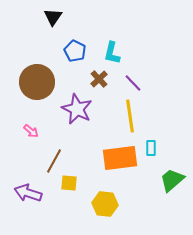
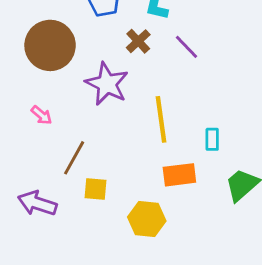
yellow line: (130, 116) -> (161, 119), moved
orange rectangle: (120, 158) -> (179, 175), moved, size x0.7

